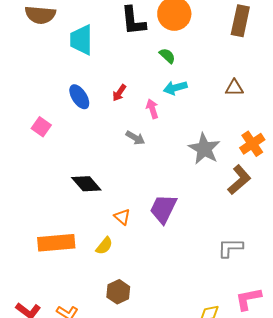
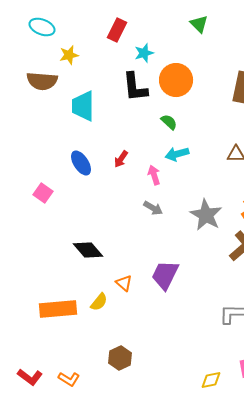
gray arrow: (135, 138) -> (153, 208), moved
yellow semicircle: (104, 246) -> (99, 302), moved

